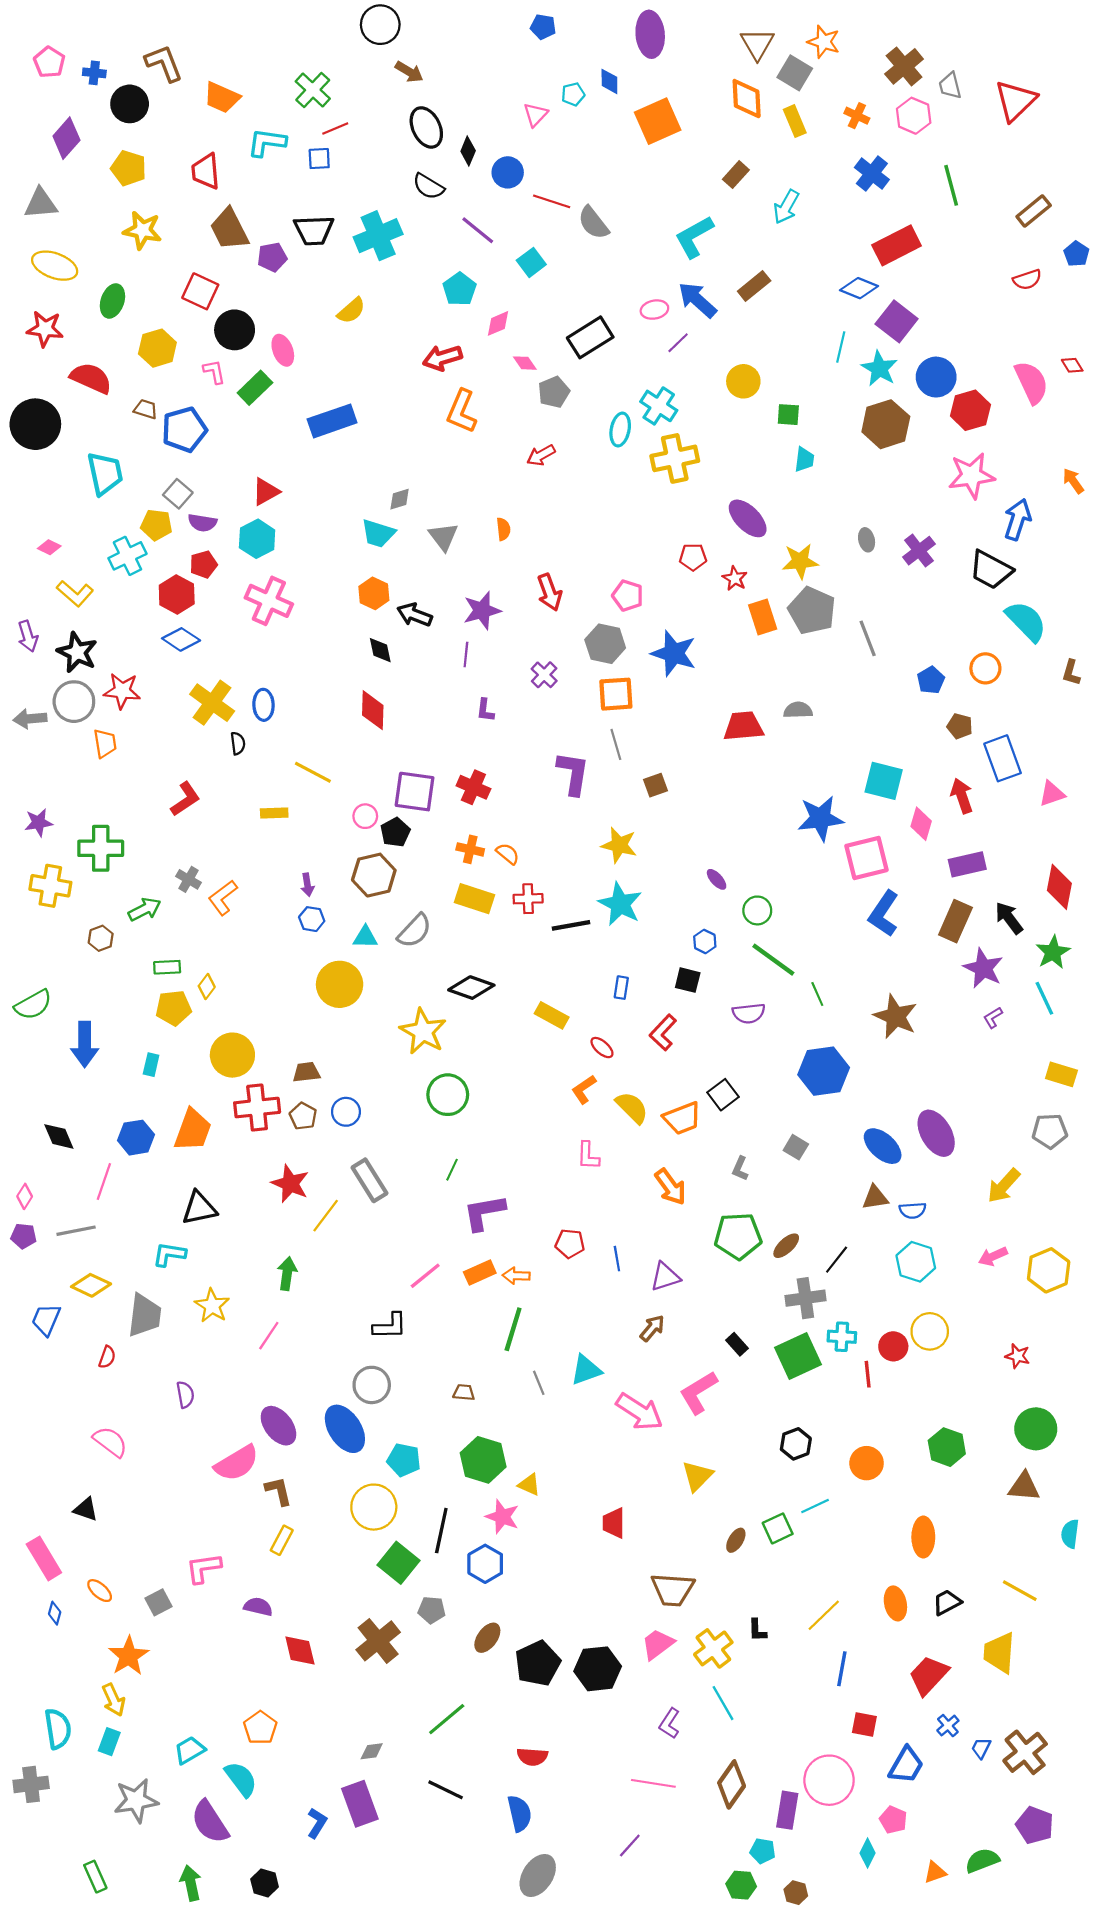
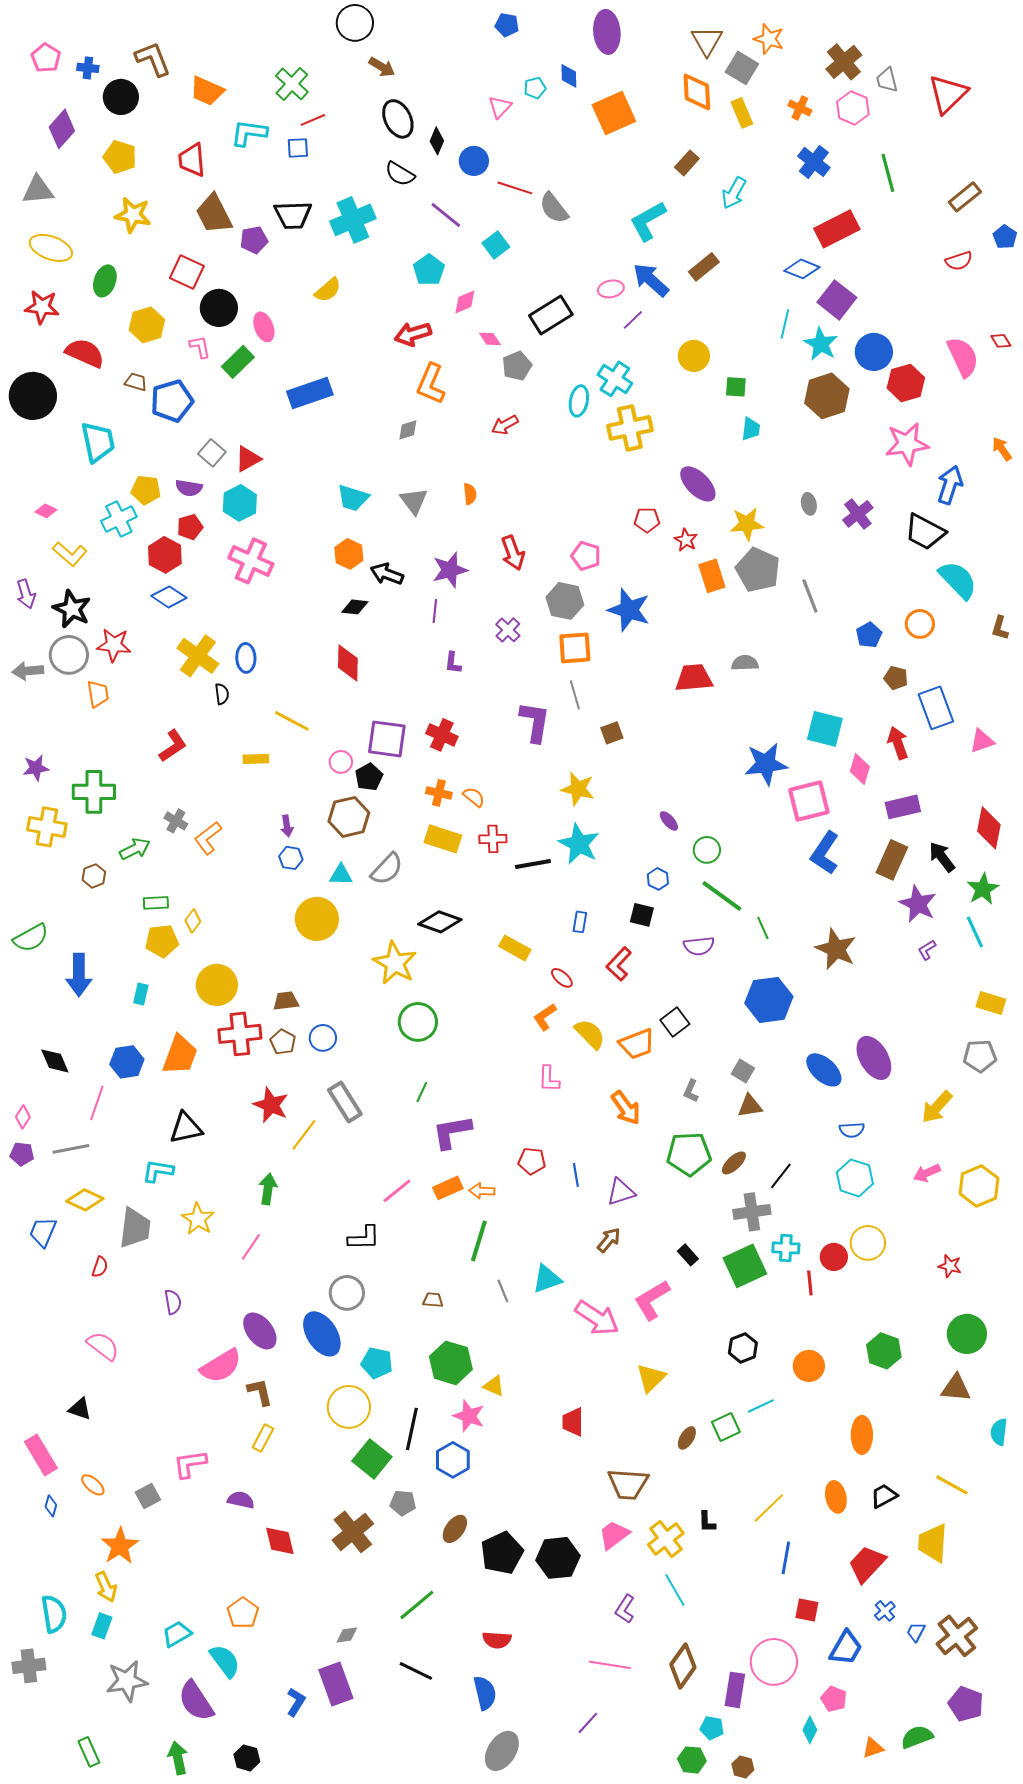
gray square: (178, 494) -> (212, 453), moved
gray diamond: (400, 499) -> (408, 430), moved
black diamond: (380, 650) -> (355, 607), turned -72
brown triangle: (875, 1197) -> (750, 1106), moved

